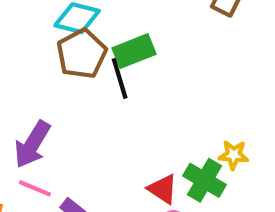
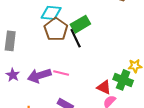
purple arrow: (32, 144) -> (39, 76), turned 50
pink line: (35, 188) -> (61, 73), moved

